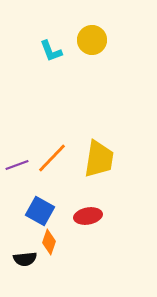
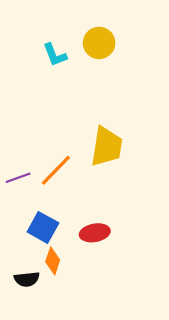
yellow trapezoid: (99, 159) -> (107, 147), moved

